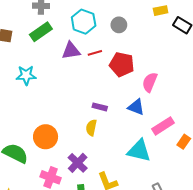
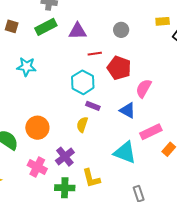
cyan hexagon: (84, 22) -> (83, 82), moved
purple triangle: (71, 51) -> (78, 31), moved

